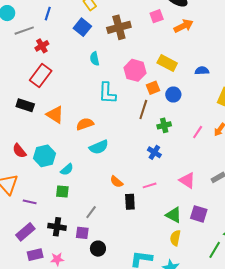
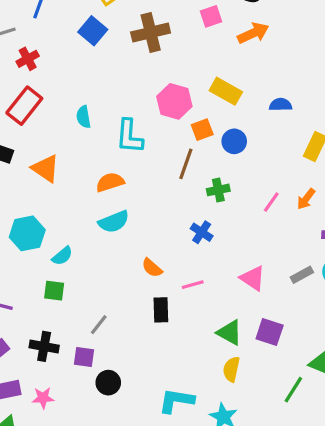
cyan semicircle: (95, 59) -> (84, 117), moved
orange semicircle: (85, 124) -> (110, 182), moved
orange semicircle: (117, 182) -> (152, 268), moved

